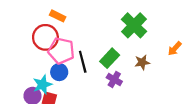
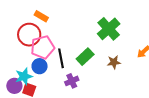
pink pentagon: (61, 51) -> (43, 47), turned -30
purple cross: (114, 79) -> (72, 81), moved, turned 32

